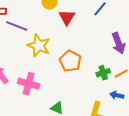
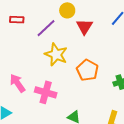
purple line: (17, 26) -> (46, 28), moved, turned -65

